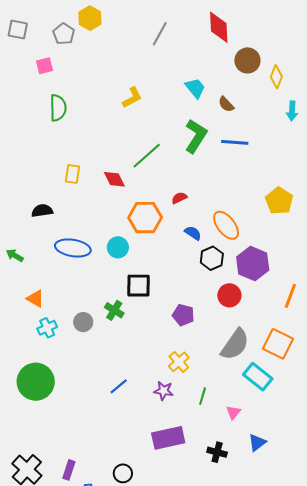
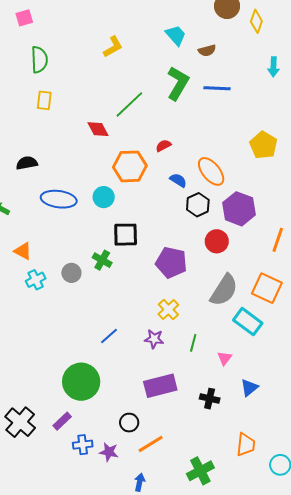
brown semicircle: (226, 104) -> (207, 50), turned -60
cyan arrow: (292, 111) -> (274, 67), moved
yellow rectangle: (72, 174) -> (44, 100), moved
purple pentagon: (183, 315) -> (171, 262), size x1.4
green circle: (36, 382) -> (81, 382), moved
purple rectangle: (69, 470) -> (62, 421), turned 30
black circle: (123, 473) -> (129, 423), moved

